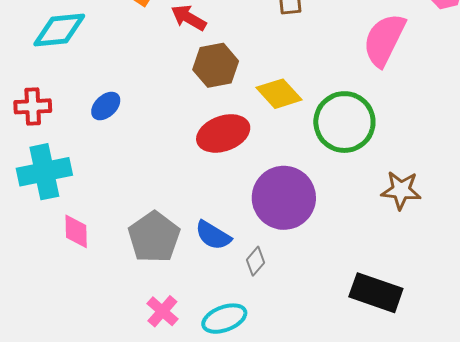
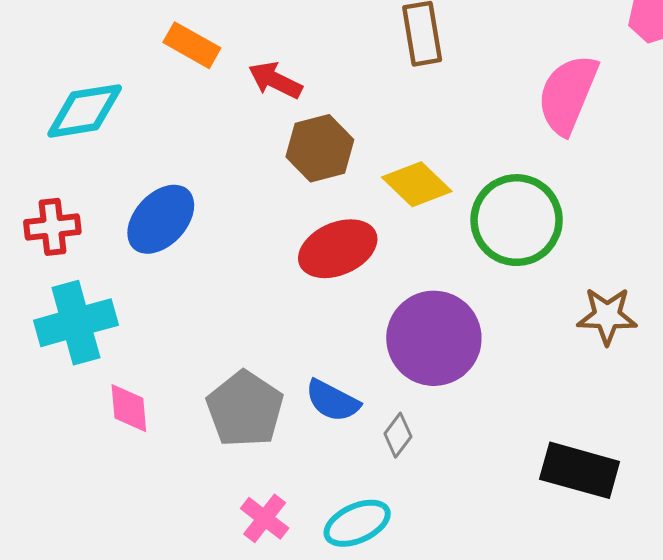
blue ellipse: (106, 106) -> (161, 219), size x1.6

